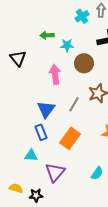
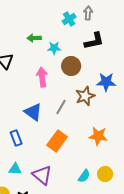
blue triangle: (46, 109) -> (33, 112), turned -30
blue rectangle: (41, 132) -> (16, 138), moved
cyan triangle: (31, 155) -> (15, 169), moved
purple triangle: (55, 172) -> (42, 175), turned -30

